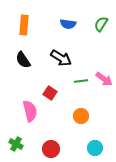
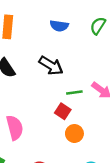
red square: (50, 93) -> (63, 111), moved

